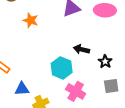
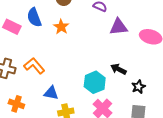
orange star: (31, 20) -> (61, 27), moved

